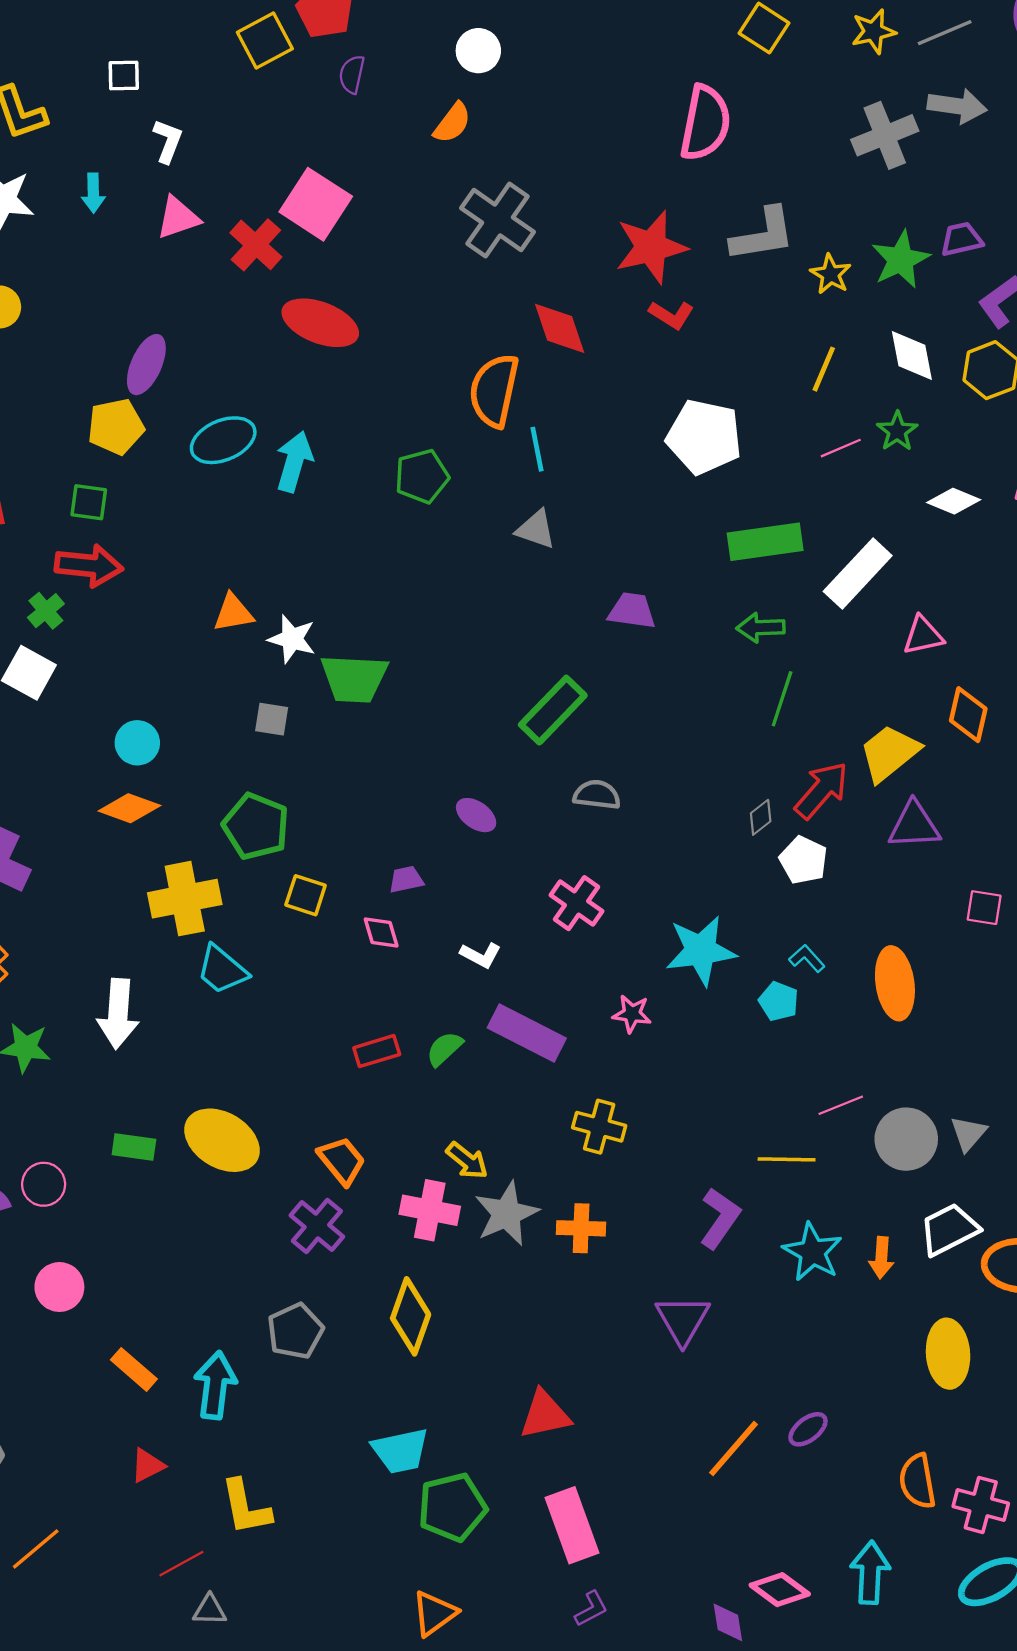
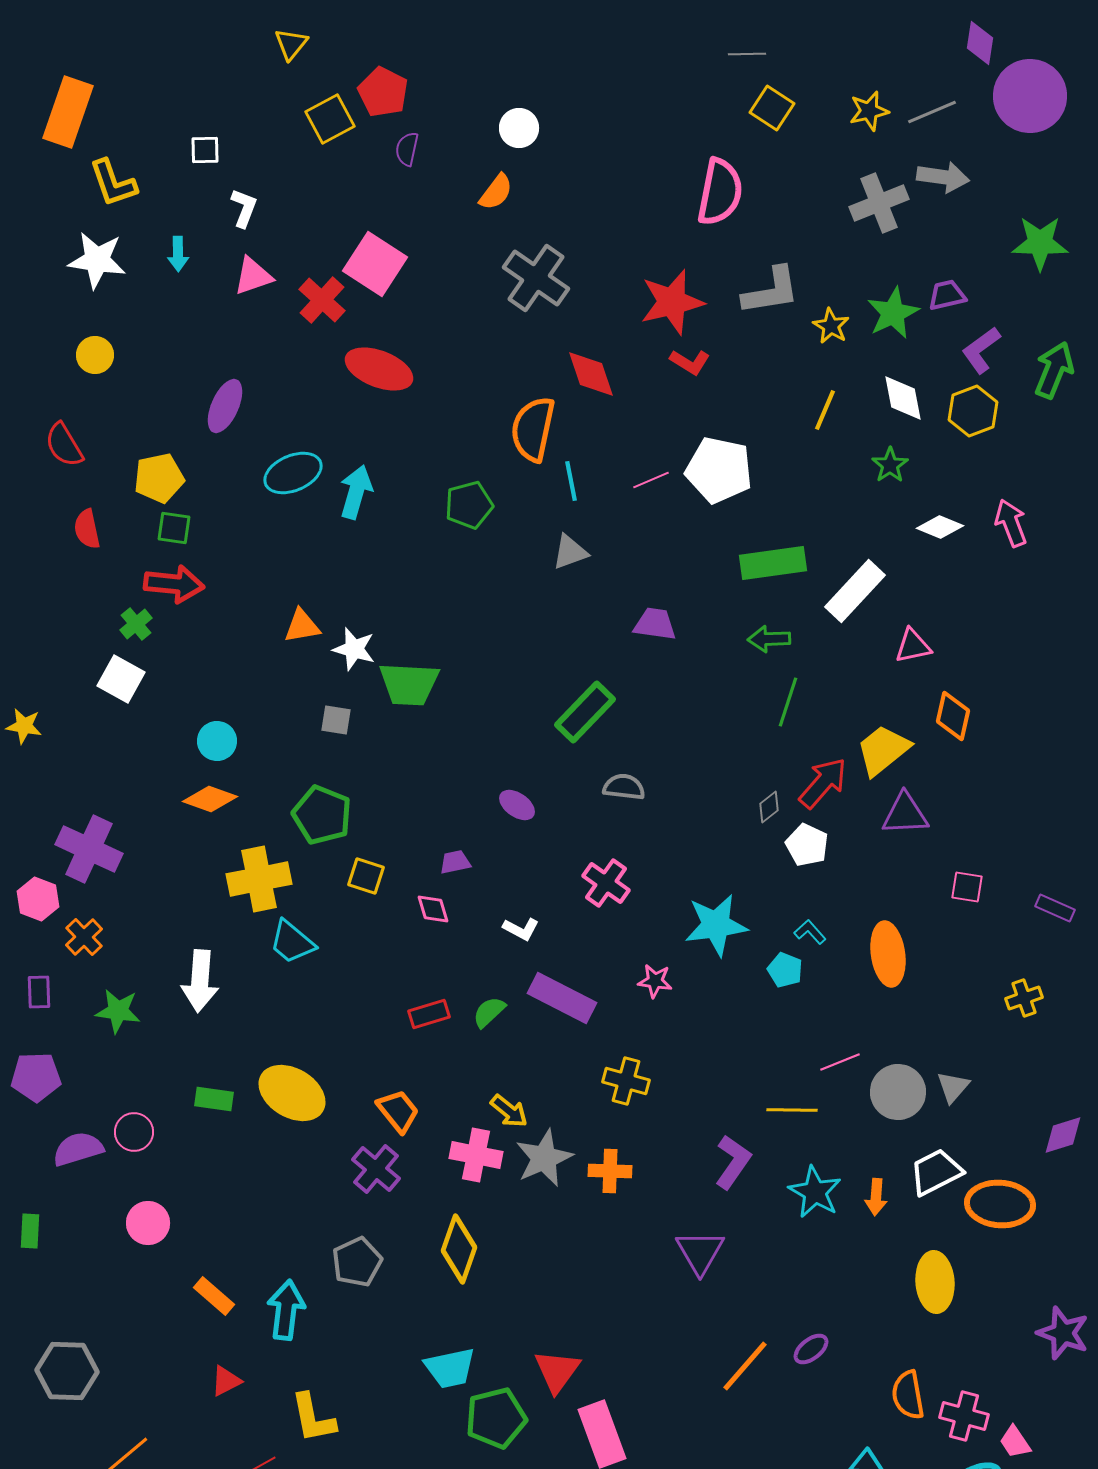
yellow pentagon: (116, 427) -> (159, 478), moved
pink line: (841, 448) -> (651, 480), moved
gray triangle: (536, 529) -> (570, 552), turned -39
red triangle: (545, 1415) -> (557, 1371), moved, turned -42

